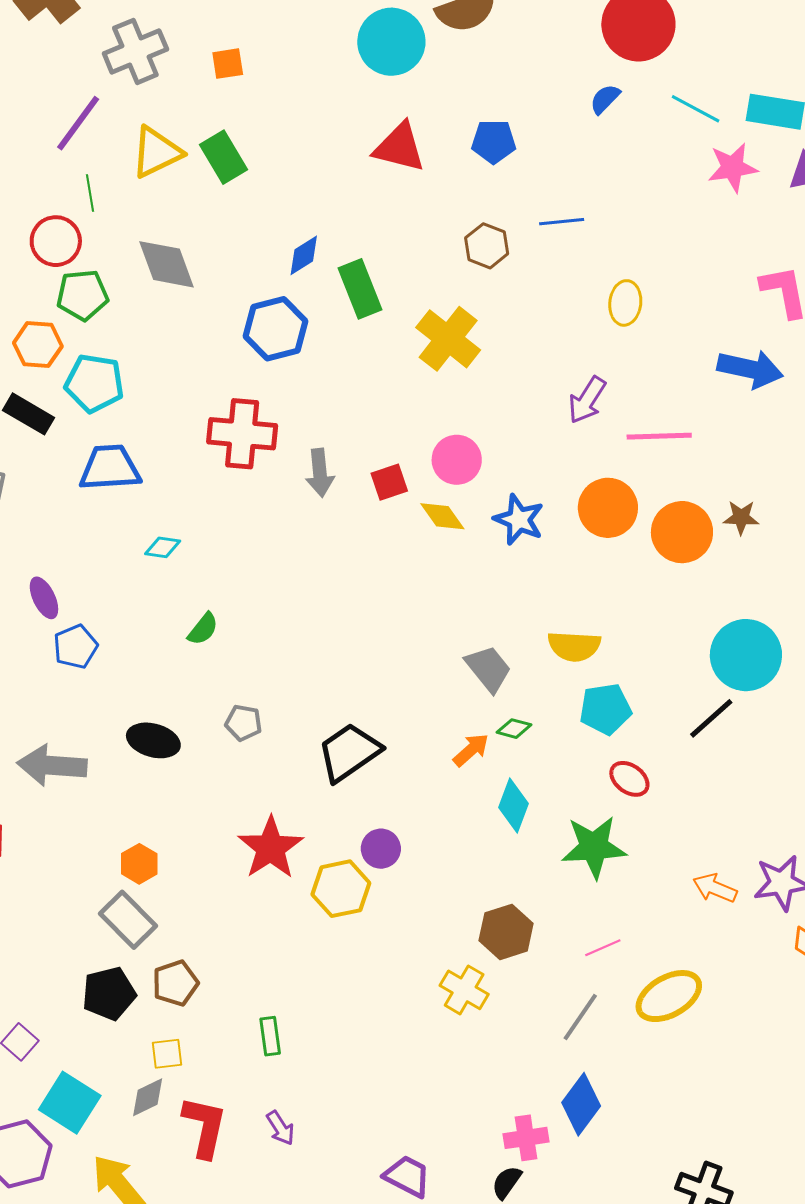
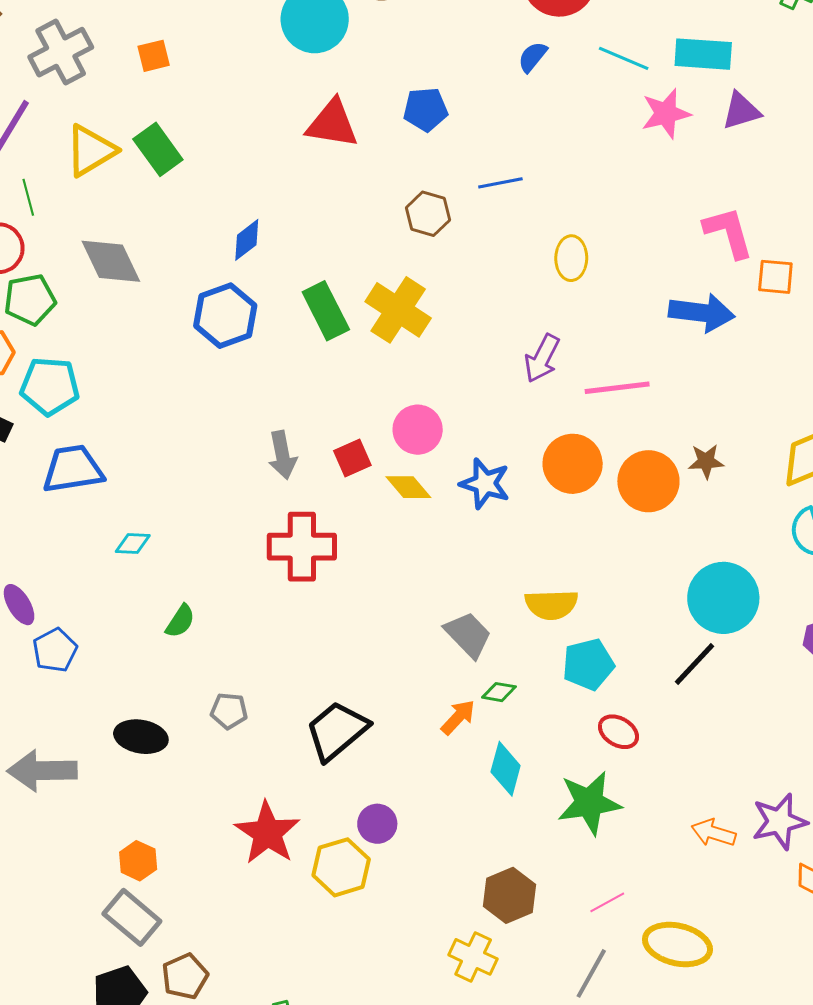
green rectangle: (360, 289) -> (326, 311), moved
red cross: (242, 434) -> (302, 547), moved
yellow ellipse: (669, 996) -> (677, 945), turned 48

